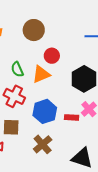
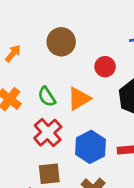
red circle: (52, 56) -> (105, 67), moved
red cross: (14, 96) -> (48, 133), turned 30

